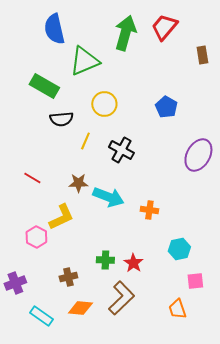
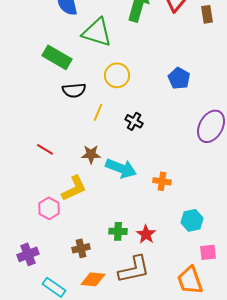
brown rectangle: (202, 55) -> (207, 14), moved
green triangle: (84, 61) -> (97, 32), turned 40
black cross: (121, 150) -> (134, 121), size x0.7
brown L-shape: (121, 298) -> (134, 269), turned 32
orange trapezoid: (177, 309) -> (190, 280), size x1.4

